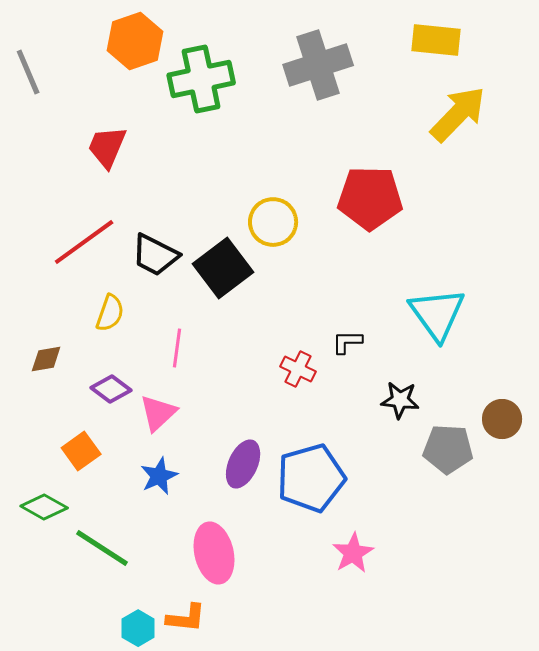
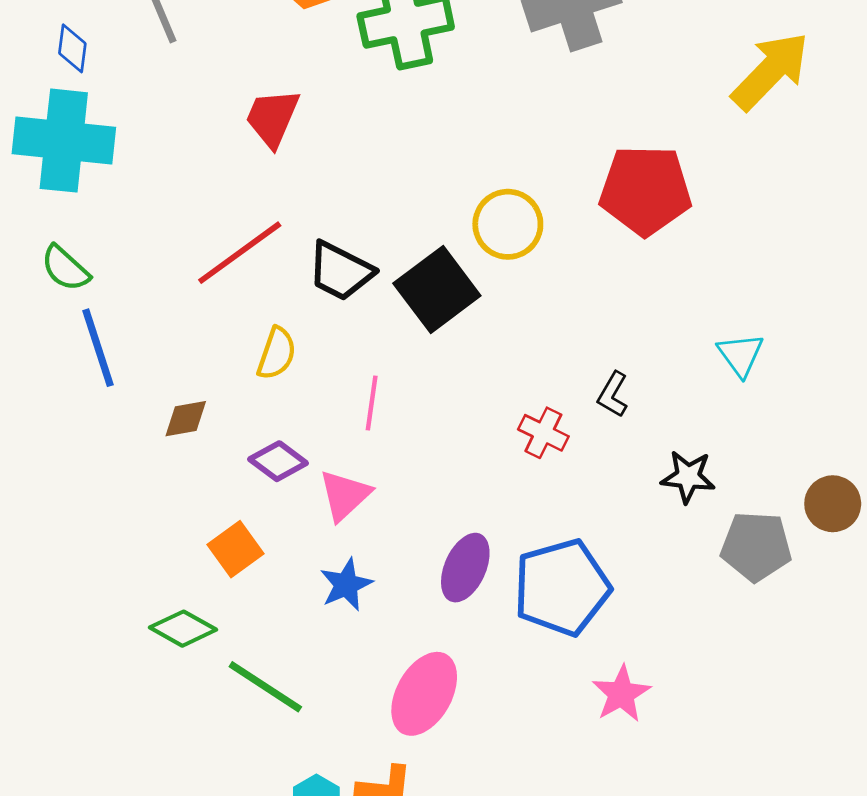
cyan triangle: (437, 314) -> (741, 355), size x0.6
black L-shape: (347, 342) -> (613, 395), turned -60
pink ellipse: (214, 553) -> (424, 694), turned 42

